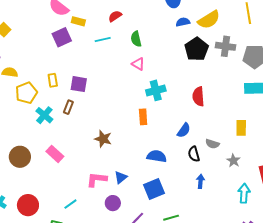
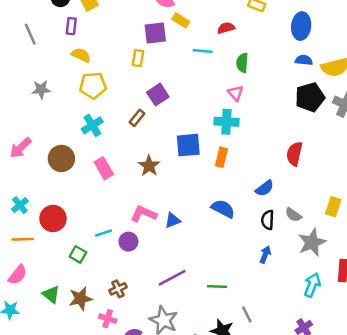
yellow rectangle: (53, 80) -> (138, 58), moved
purple square: (79, 84) -> (158, 95), turned 30
cyan cross: (156, 90) -> (226, 122), moved
cyan cross: (44, 115) -> (92, 125), moved
brown star: (103, 139) -> (149, 166), moved
gray star: (233, 161) -> (312, 242), size x1.6
blue square: (154, 189) -> (188, 145), moved
purple circle: (113, 203) -> (128, 242), moved

